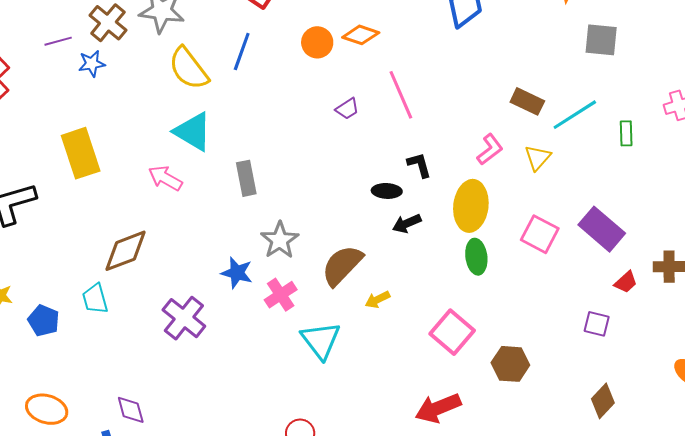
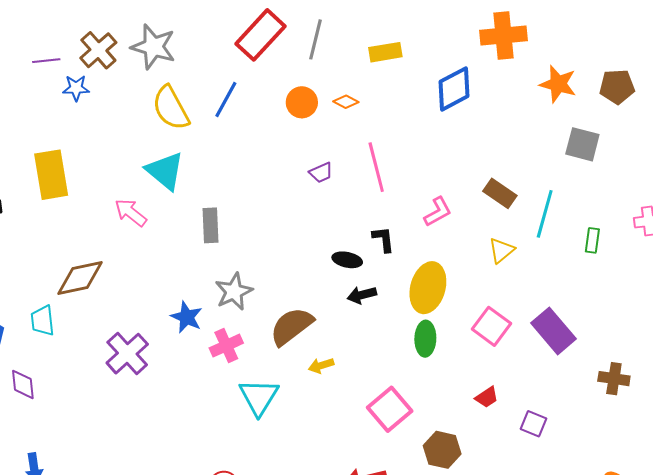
orange diamond: (361, 35) -> (346, 102), size x0.7
cyan line: (575, 115) -> (545, 214), turned -51
pink L-shape: (490, 149) -> (438, 212), moved
red trapezoid: (626, 282) -> (487, 397), moved
purple diamond: (131, 410) -> (23, 384), moved

